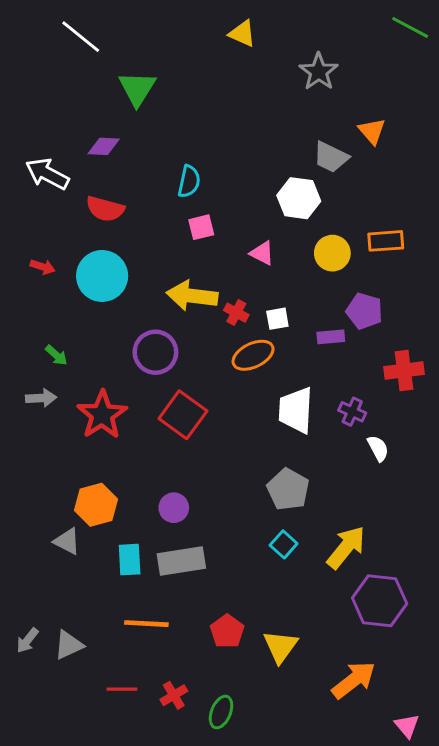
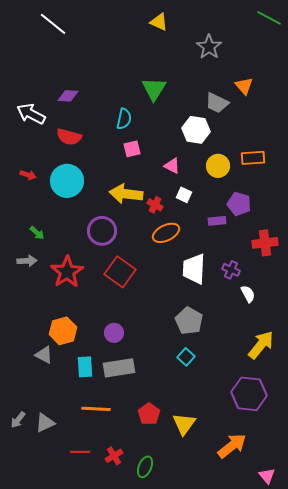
green triangle: (137, 88) -> (154, 89), moved
white square: (277, 319) -> (184, 195), moved, turned 35
yellow arrow: (346, 547) -> (261, 345), moved

